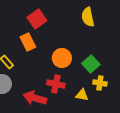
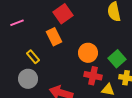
red cross: (56, 84) -> (93, 76), moved

